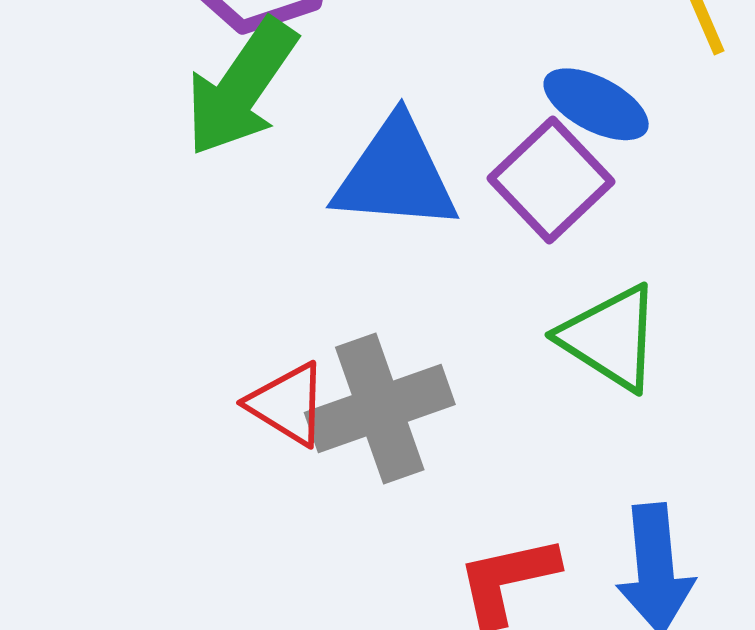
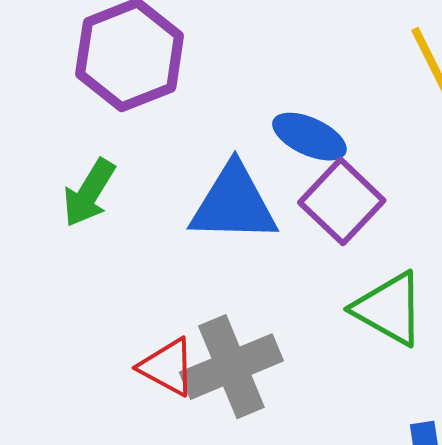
green arrow: (241, 87) -> (89, 193), moved, size x0.7
blue ellipse: (596, 104) -> (309, 137), moved

